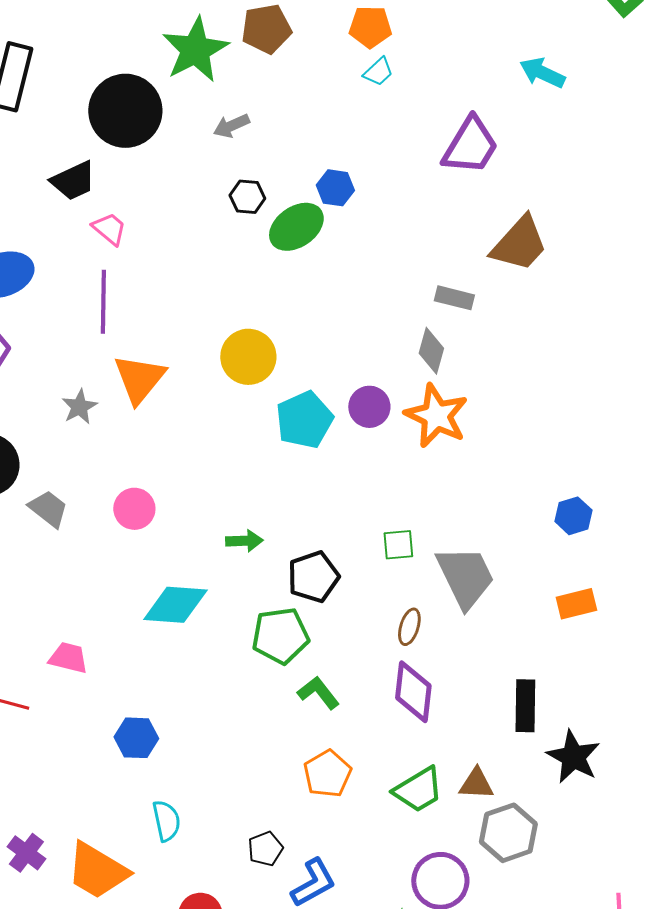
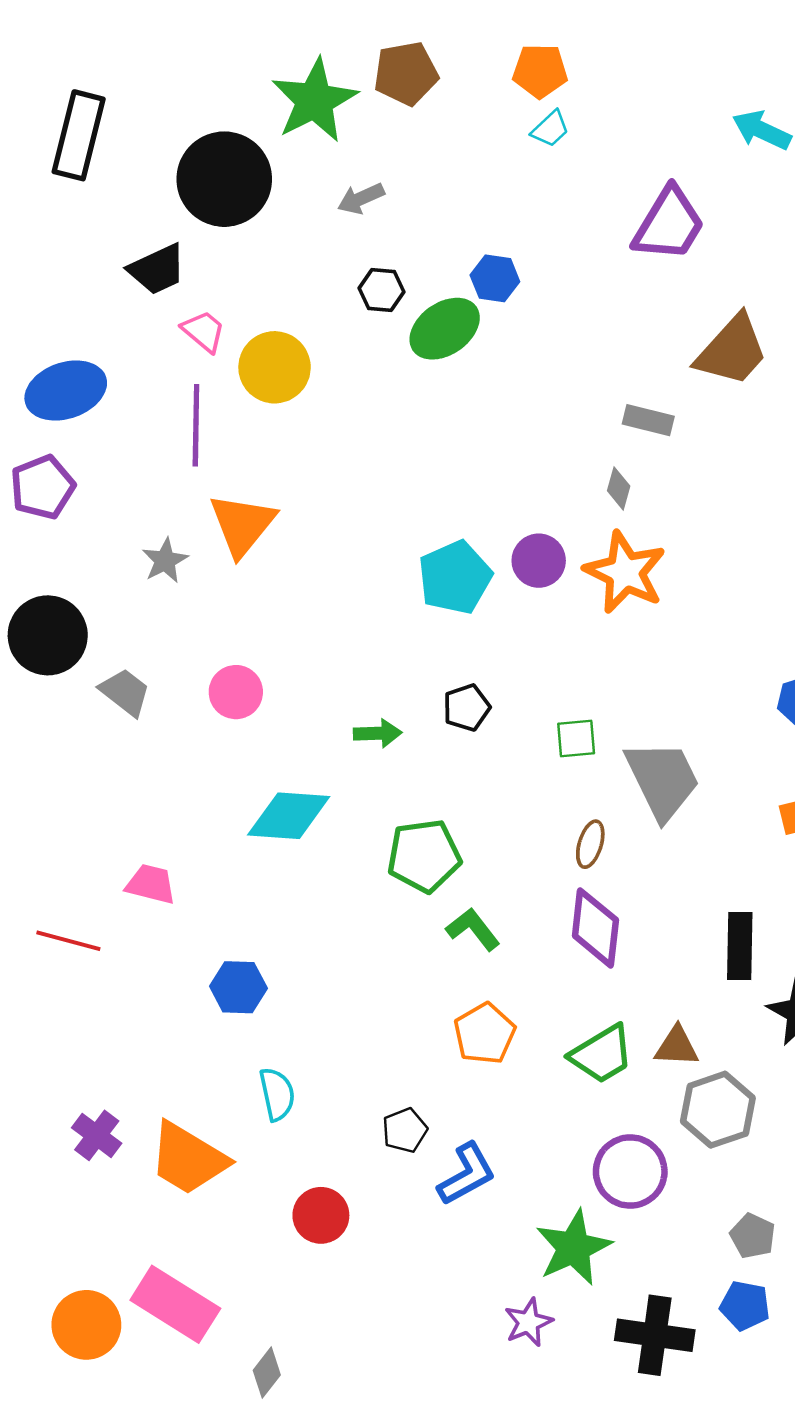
gray diamond: (431, 351) -> (619, 488), size x0.7
yellow circle: (248, 357) -> (275, 367), moved
black pentagon: (313, 577) -> (467, 708), moved, size x0.7

